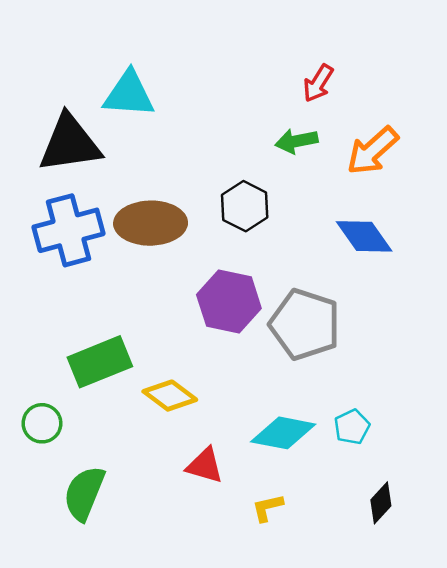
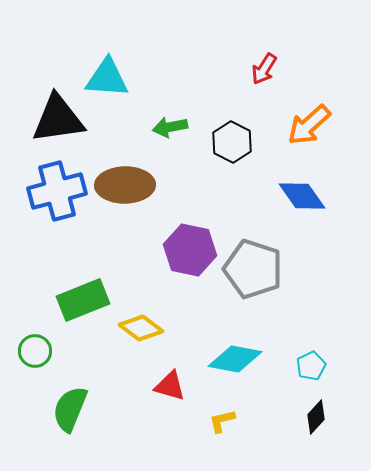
green arrow: (296, 141) -> (170, 127), moved
black hexagon: (245, 206) -> (232, 142), moved
cyan pentagon: (352, 427) -> (311, 366), moved

